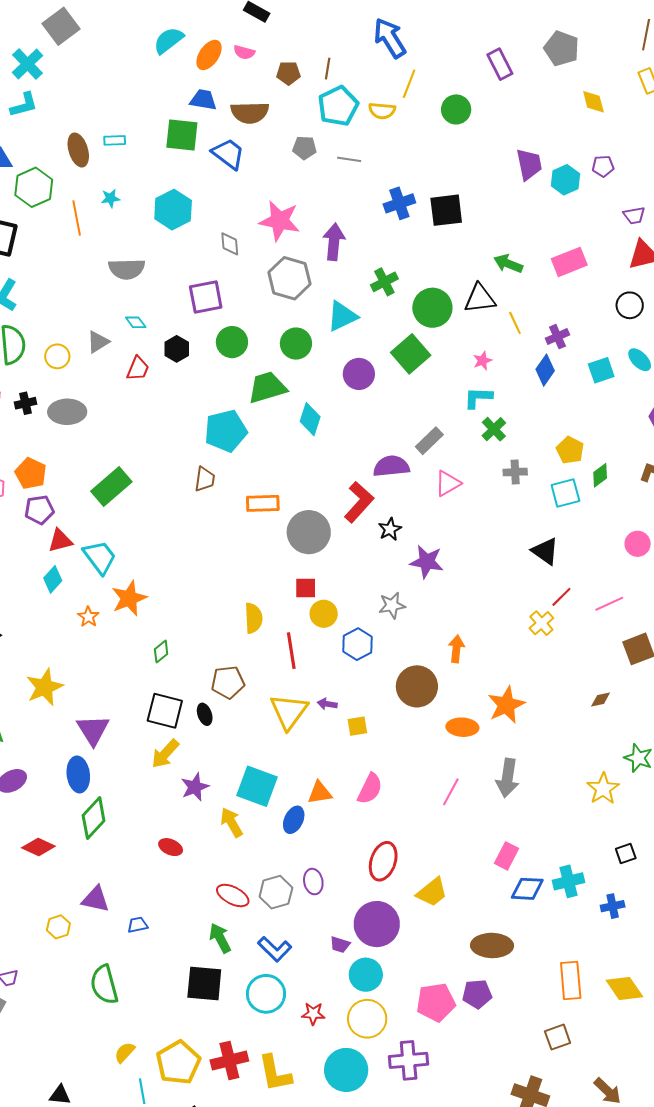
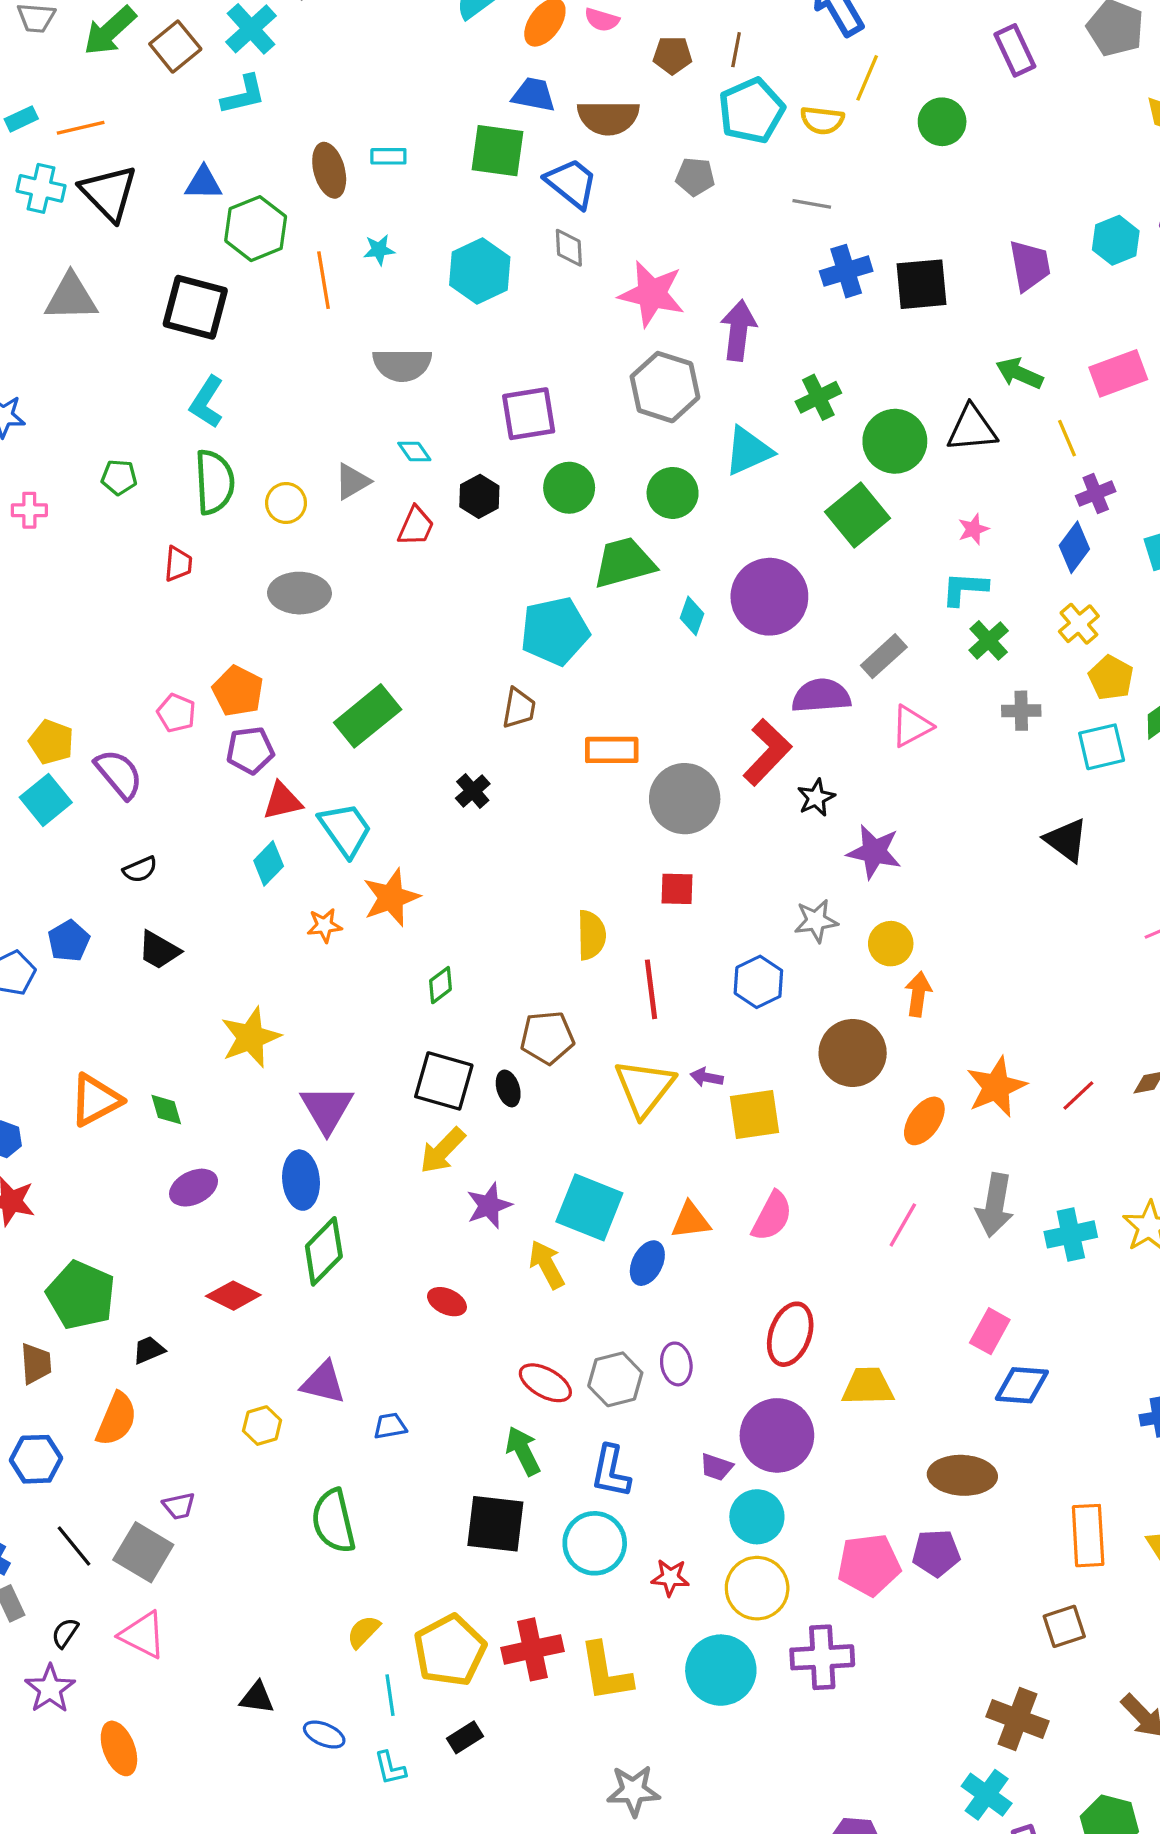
gray line: (349, 159) -> (812, 204), moved
purple trapezoid: (529, 164) -> (1030, 265), moved
gray diamond: (230, 244) -> (569, 248), moved
yellow line: (515, 323) -> (1067, 438), moved
purple circle: (359, 374) -> (769, 597), moved, size x1.5
black cross: (25, 403) -> (473, 791), moved, turned -30
cyan diamond: (310, 419) -> (692, 616), size x0.7
red line: (561, 597) -> (1078, 1096), moved
yellow circle: (324, 614) -> (891, 944), moved
orange star: (88, 617) -> (324, 925), turned 30
yellow cross: (541, 623) -> (1079, 624), moved
yellow square: (357, 726) -> (754, 1115), size x1.6
orange ellipse: (462, 727) -> (924, 1121), turned -60
cyan cross: (569, 881) -> (1071, 1234), moved
yellow trapezoid: (432, 892) -> (868, 1386), turned -144
blue L-shape: (275, 949) -> (611, 1471), turned 56

